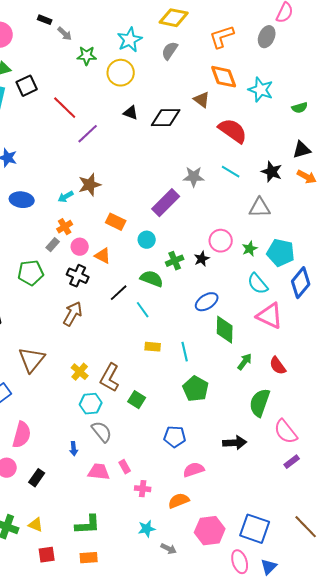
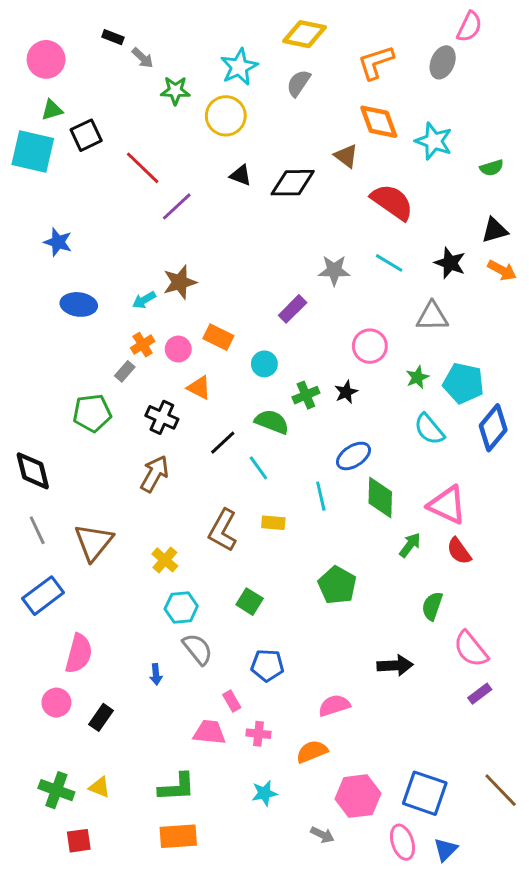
purple rectangle: (166, 203) -> (293, 309), size x0.7
pink circle: (221, 241) -> (370, 346), moved
pink circle: (80, 247) -> (178, 349), moved
pink triangle: (270, 316) -> (447, 505), moved
cyan line: (185, 352) -> (321, 496), moved
brown L-shape: (110, 378) -> (223, 530), moved
green semicircle: (260, 403) -> (432, 606), size x0.7
blue pentagon: (175, 437) -> (267, 665), moved
pink trapezoid: (99, 472) -> (209, 732), moved
gray arrow: (169, 549) -> (322, 835), moved
red square: (47, 555) -> (79, 841), moved
orange rectangle: (89, 558) -> (178, 836), size x1.4

